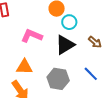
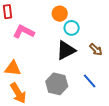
pink L-shape: (32, 36) -> (24, 32), moved
orange triangle: (24, 67) -> (13, 68), moved

